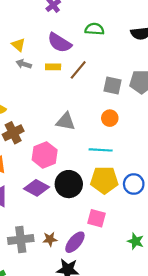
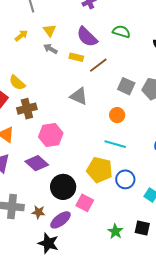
gray triangle: (66, 121) -> (79, 96), moved
cyan line: (101, 150) -> (115, 144), moved
black circle: (69, 184) -> (63, 187), moved

